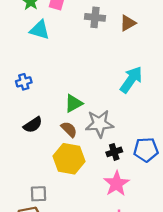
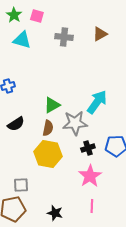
gray cross: (95, 17) -> (64, 37), moved
cyan arrow: (131, 80) -> (97, 102), moved
brown semicircle: (69, 129) -> (48, 128), turned 56

